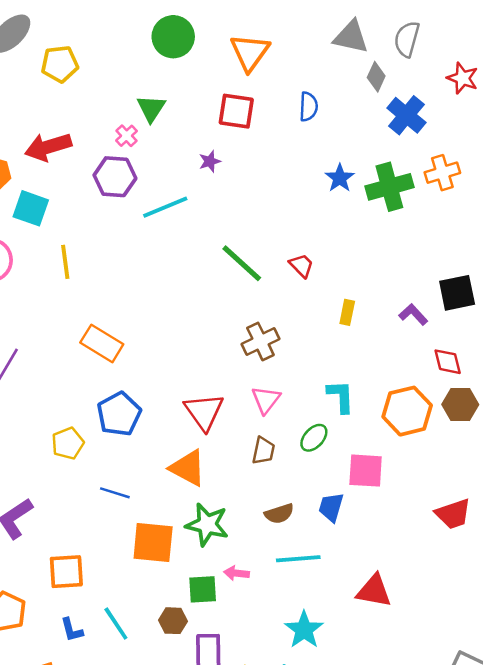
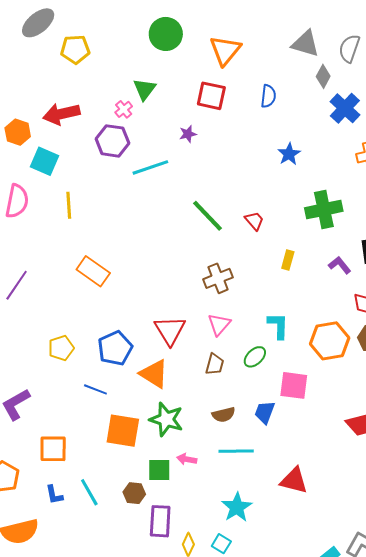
green cross: (389, 187) -> (324, 209), moved
blue pentagon: (119, 414) -> (115, 348), moved

